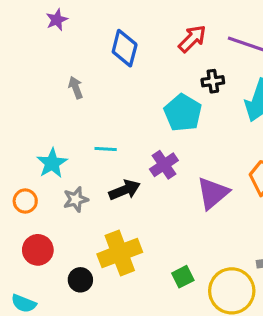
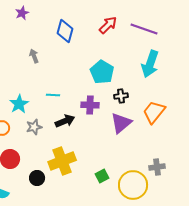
black cross: (213, 81) -> (121, 96), moved
purple cross: (164, 165) -> (90, 105), turned 36

